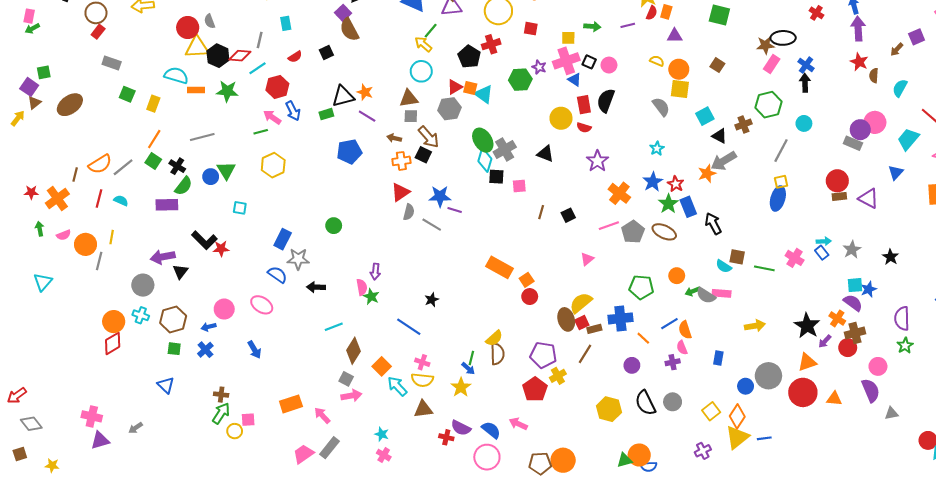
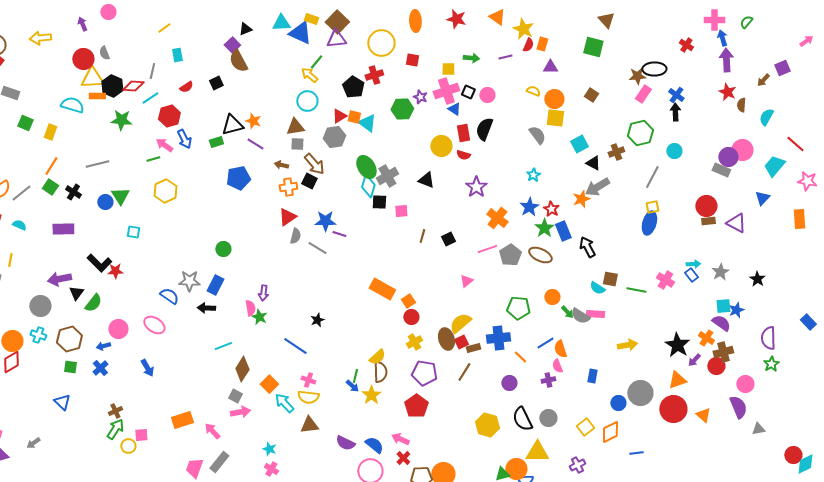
orange rectangle: (196, 90) -> (97, 96), moved
green semicircle: (184, 186) -> (93, 303), moved
blue rectangle: (283, 239) -> (215, 285), moved
green arrow: (692, 291) -> (567, 312), turned -112
yellow cross: (558, 376) -> (414, 342), moved
yellow star: (461, 387) -> (371, 395), moved
brown cross: (221, 395) -> (115, 411), turned -32
orange triangle: (834, 399) -> (703, 415), turned 35
orange diamond: (737, 416) -> (610, 432), turned 30
red cross: (446, 437) -> (403, 458), moved, turned 32
yellow triangle: (737, 437) -> (537, 452), moved, turned 40
pink trapezoid: (303, 454) -> (194, 468), turned -35

